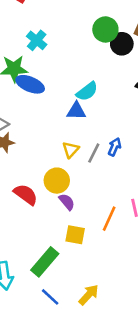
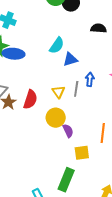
blue triangle: (76, 111) -> (70, 59), moved
red semicircle: (26, 194) -> (30, 100), moved, turned 90
purple semicircle: (67, 202) -> (68, 131), turned 32

